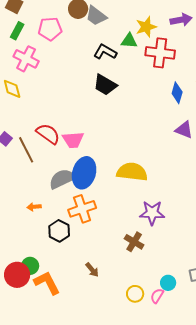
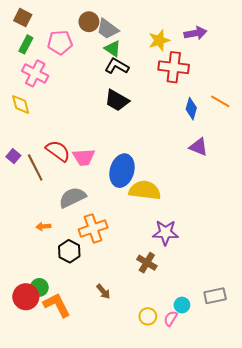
green triangle: (129, 41) -> (113, 49), moved, turned 30
blue ellipse: (84, 173) -> (122, 171), moved

